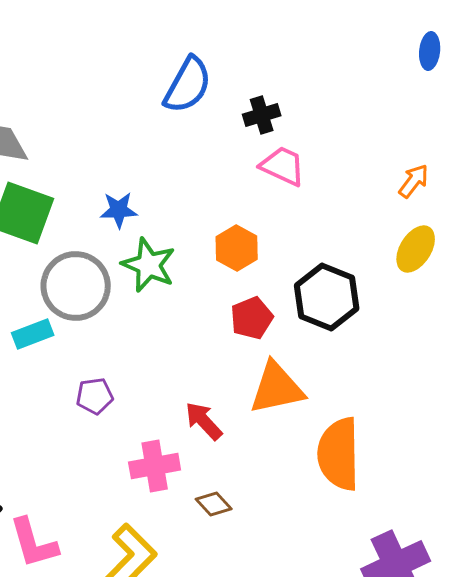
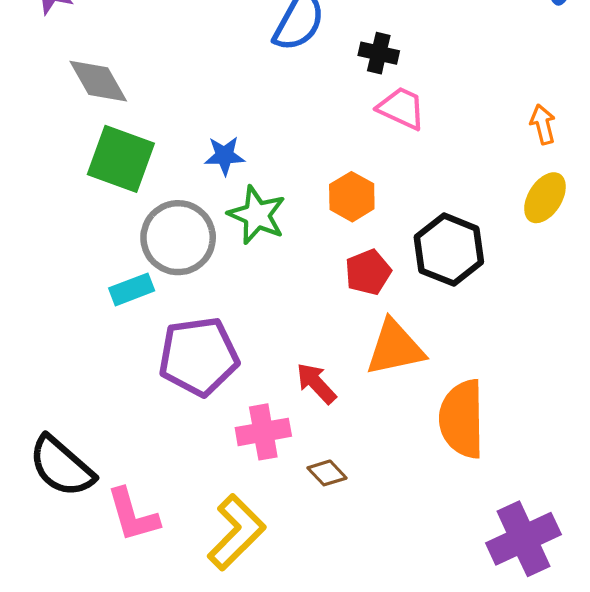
black cross: (262, 115) -> (379, 53), turned 30
orange arrow: (414, 181) -> (543, 124), turned -51
purple pentagon: (95, 396) -> (199, 356), size x2.0

